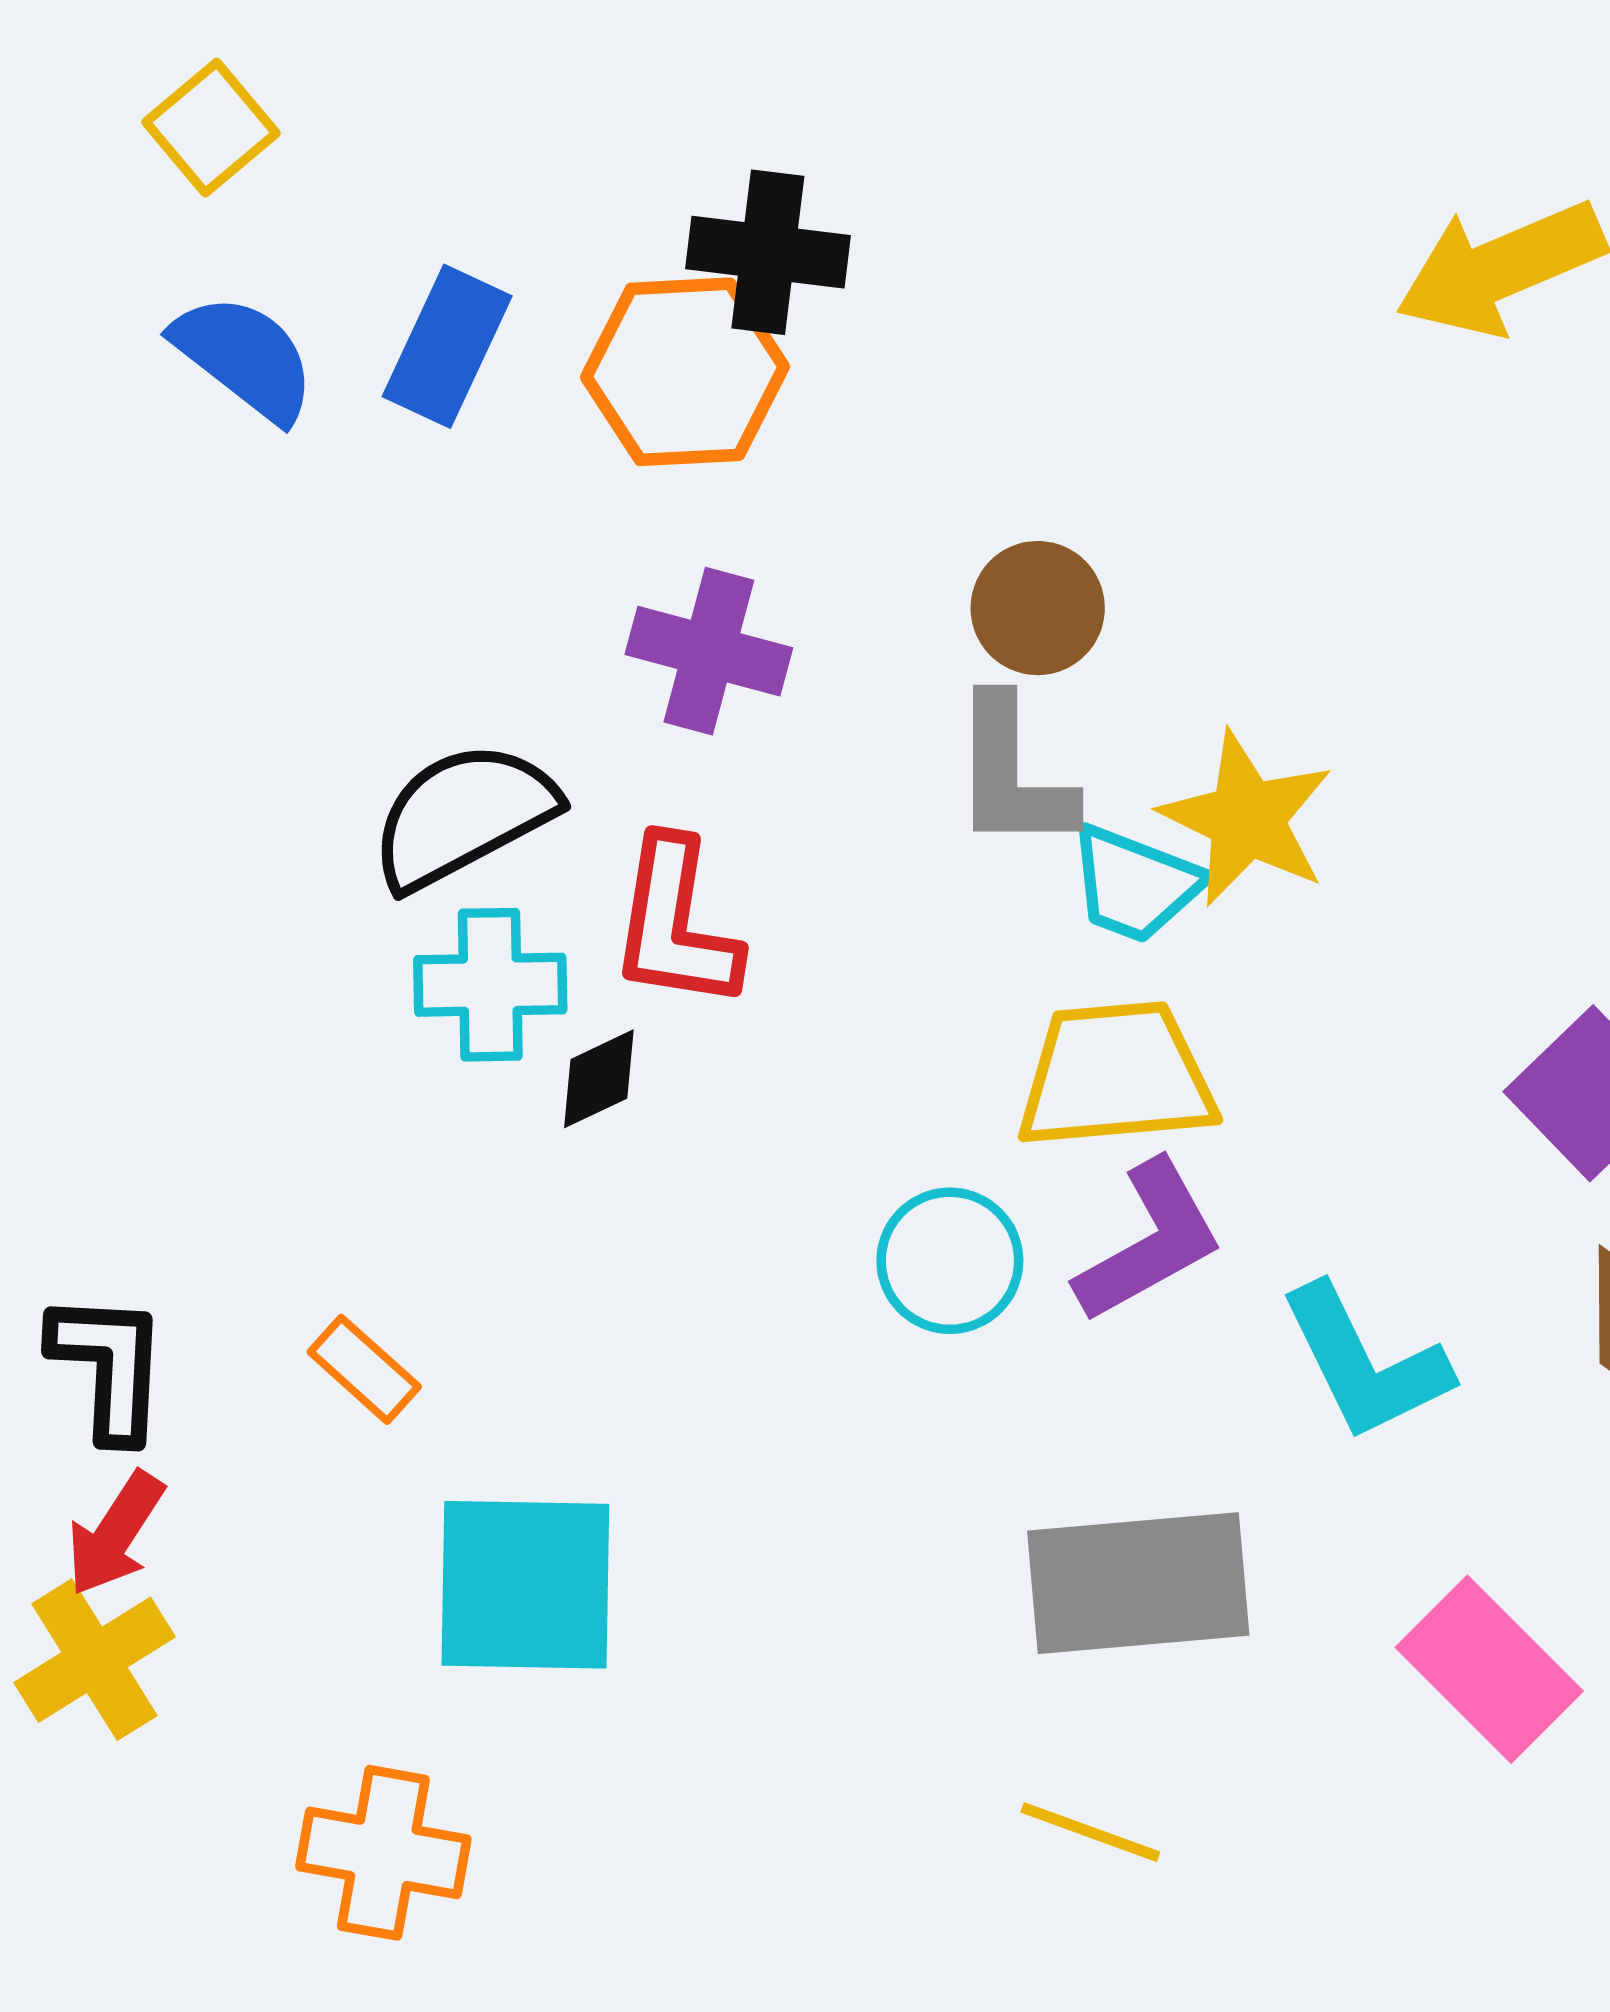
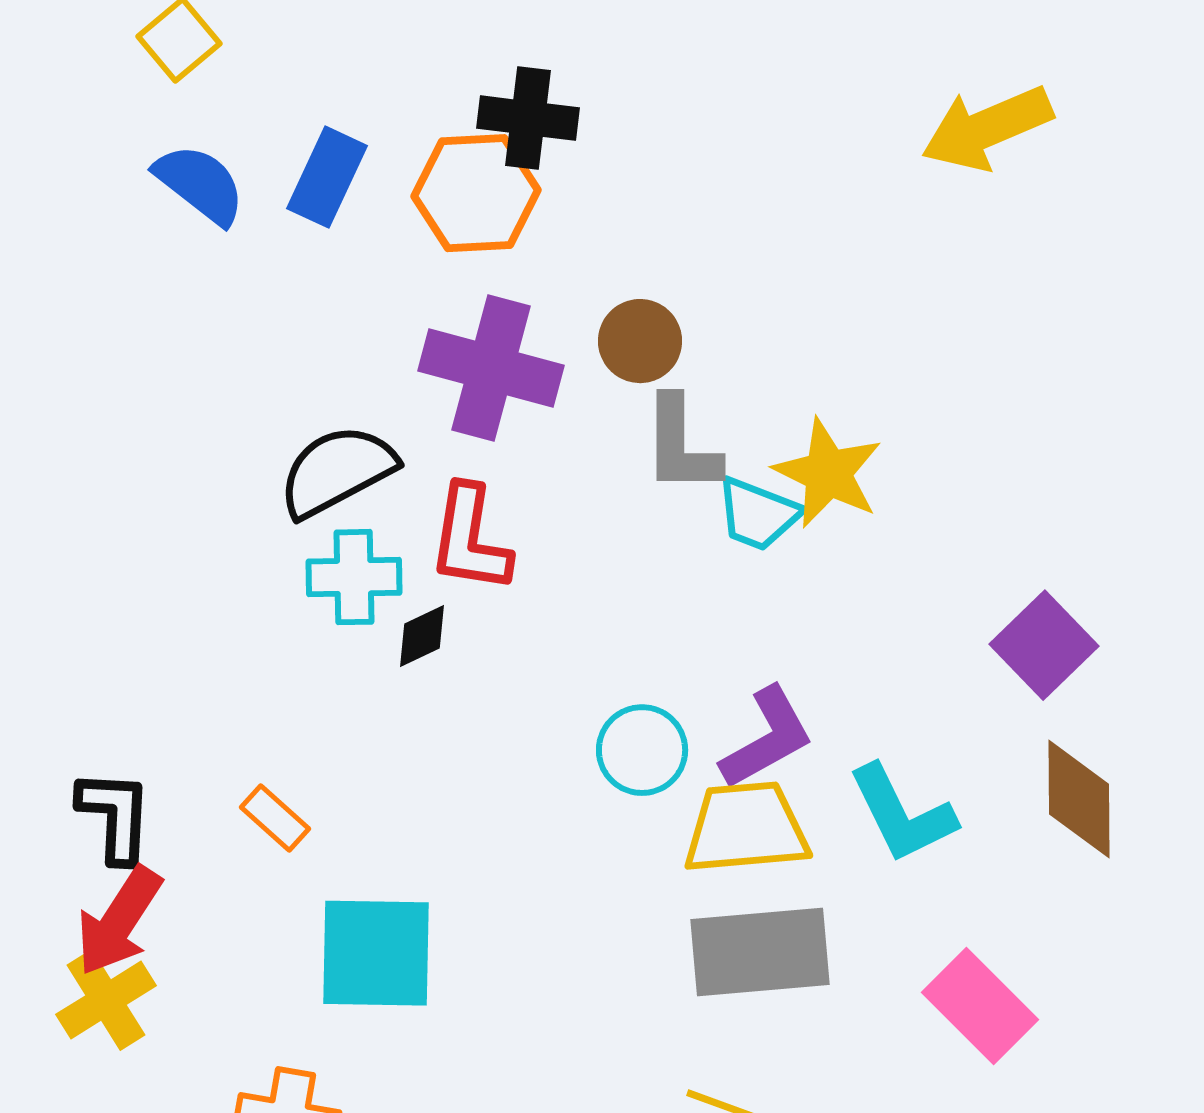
brown circle: (1038, 608) -> (640, 341), moved
purple cross: (709, 651) -> (491, 368), size x1.4
yellow trapezoid: (1116, 1076) -> (746, 828), moved
red arrow: (115, 1534) -> (119, 921), size x1.4

